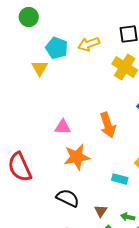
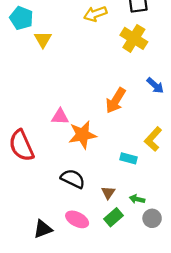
cyan pentagon: (57, 48) -> (21, 18), moved
orange arrow: (108, 125) -> (116, 101), turned 50
pink triangle: (63, 127) -> (60, 117), moved

